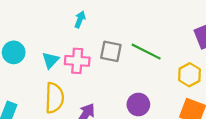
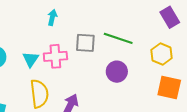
purple circle: (138, 104) -> (117, 72), moved

